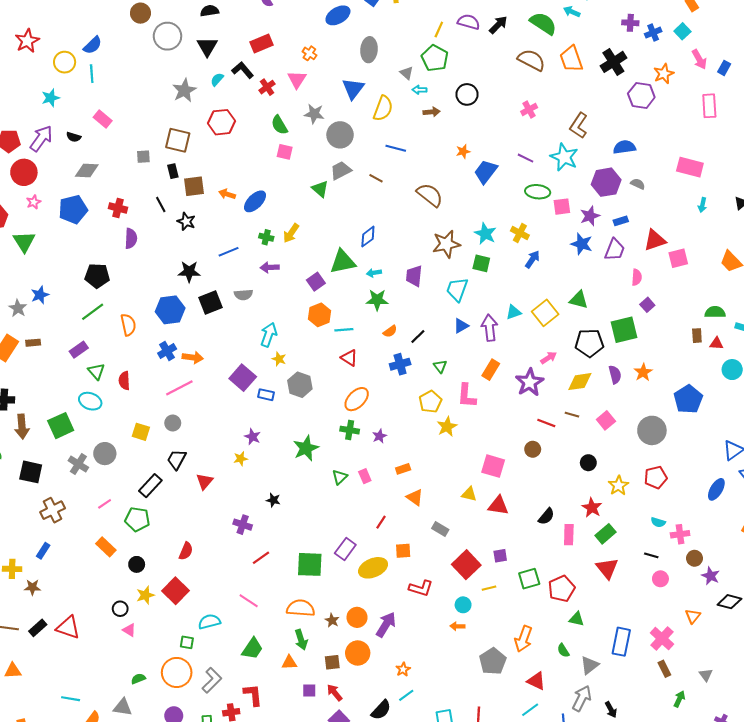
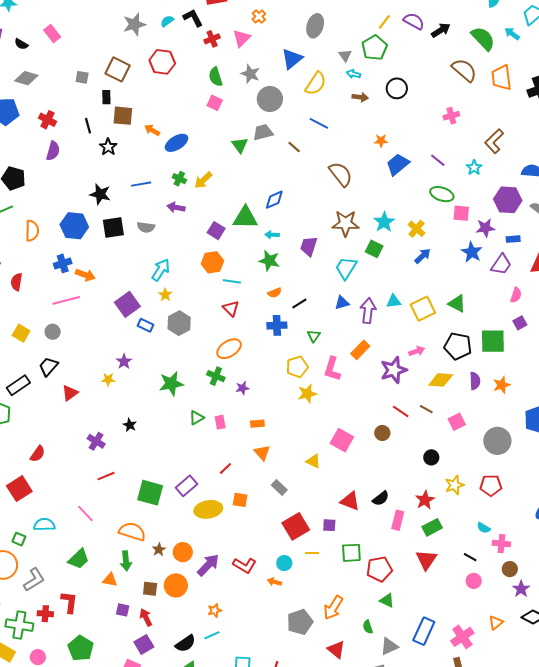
cyan star: (564, 157) -> (474, 168), size x0.6
purple square: (316, 282) -> (216, 231), turned -36
red triangle: (498, 505) -> (350, 501), moved
red L-shape: (421, 588) -> (245, 565), moved

